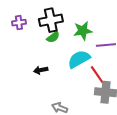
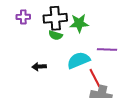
green star: (83, 31) -> (79, 23), moved
green semicircle: (53, 37) -> (56, 35), turned 48

